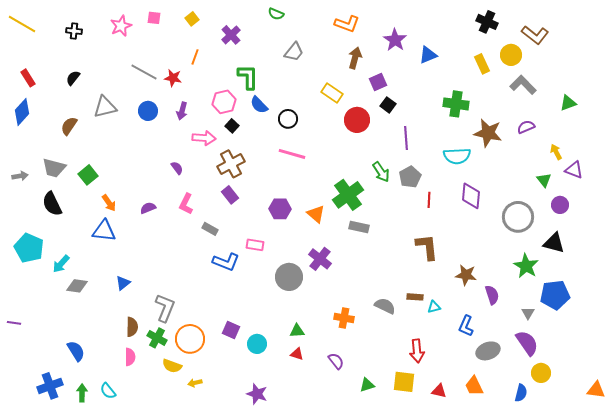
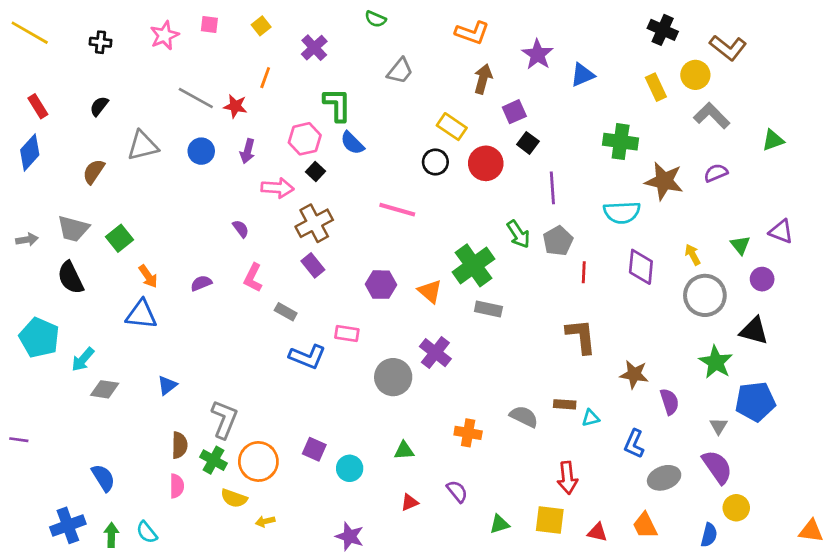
black circle: (288, 119) -> (435, 162), moved
yellow arrow: (556, 152) -> (693, 255), moved
red triangle: (297, 354) -> (410, 502), moved, turned -40

